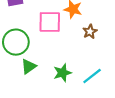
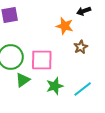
pink square: (50, 22) -> (42, 60), moved

